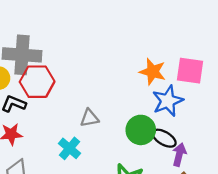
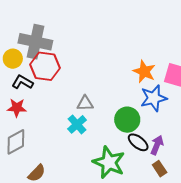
black ellipse: (164, 138) -> (138, 142), moved
cyan cross: (70, 148) -> (77, 124), moved

